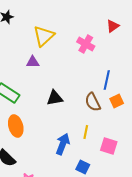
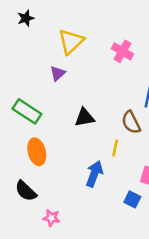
purple triangle: (33, 62) -> (58, 73), turned -40
yellow line: (86, 132) -> (115, 148), moved
blue square: (83, 167) -> (132, 199), moved

